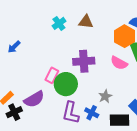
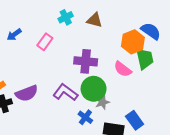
pink rectangle: (52, 75) -> (45, 42), moved
green circle: (66, 84) -> (94, 89), moved
purple L-shape: (71, 113) -> (65, 92), moved, turned 105

